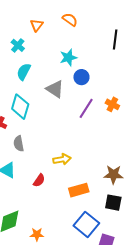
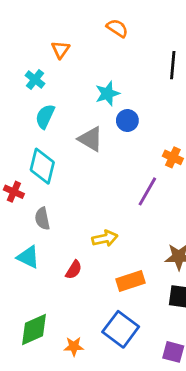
orange semicircle: (70, 20) -> (117, 28), moved
purple line: (86, 108) -> (147, 191), moved
blue square: (86, 224) -> (121, 329), moved

